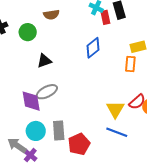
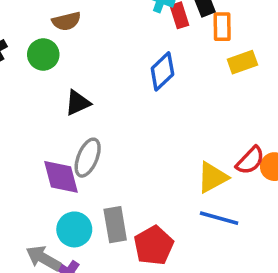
brown semicircle: (51, 15) -> (66, 21), moved
orange rectangle: (130, 64) -> (222, 27), moved
gray ellipse: (47, 92) -> (88, 158), turned -35
yellow triangle: (115, 109) -> (213, 177), turned 36

